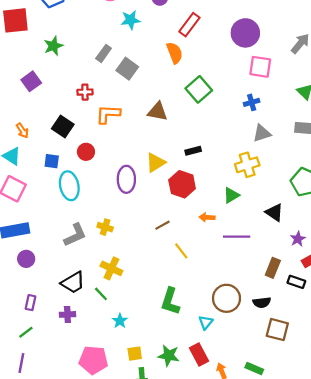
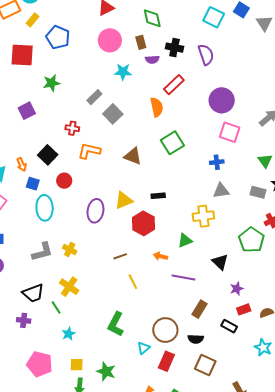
orange arrow: (22, 131) -> (22, 164), moved
brown rectangle: (273, 268) -> (200, 309), moved
red rectangle: (199, 354) -> (166, 361), moved, turned 42

